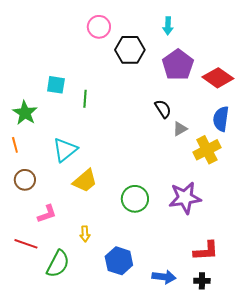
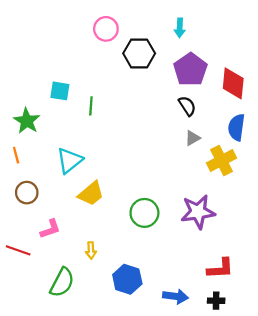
red diamond: (218, 78) -> (233, 83), turned 60
black semicircle: (163, 109) -> (187, 106), moved
red line: (26, 244) -> (18, 250), moved

